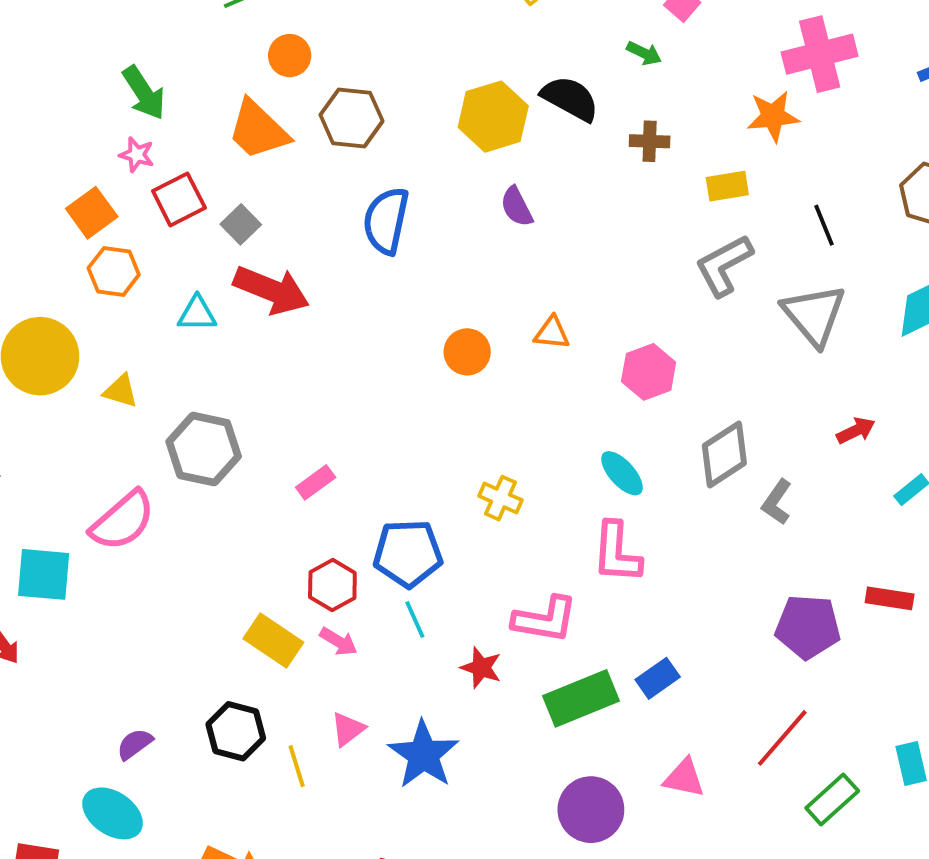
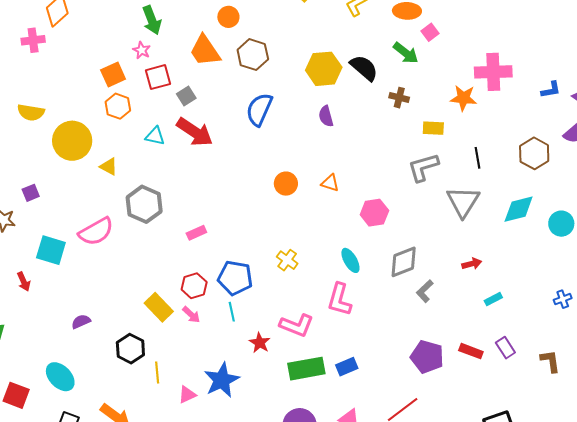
green arrow: (644, 53) -> (406, 53), size x1.5
pink triangle: (348, 729) -> (187, 395), moved
purple semicircle: (135, 744) -> (81, 322), moved

